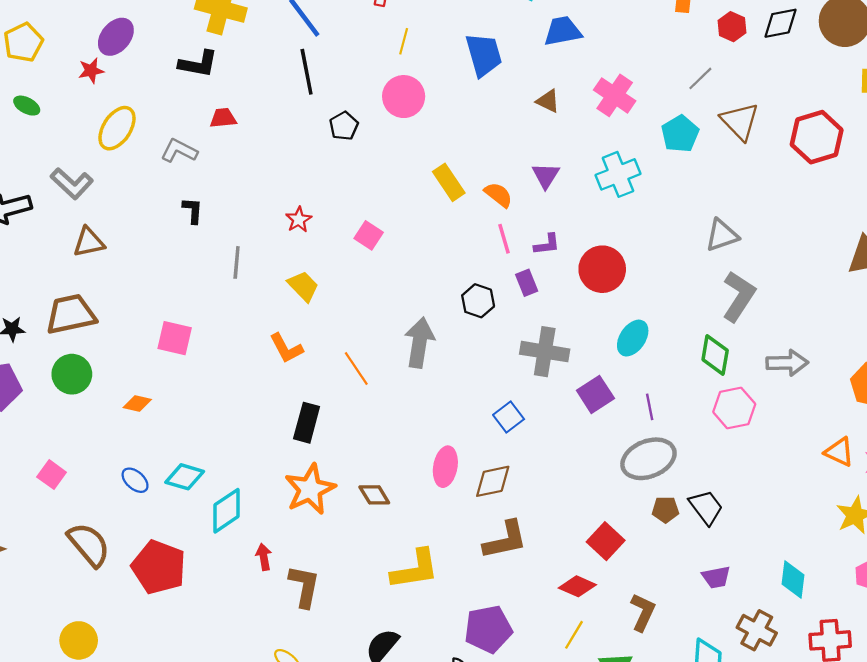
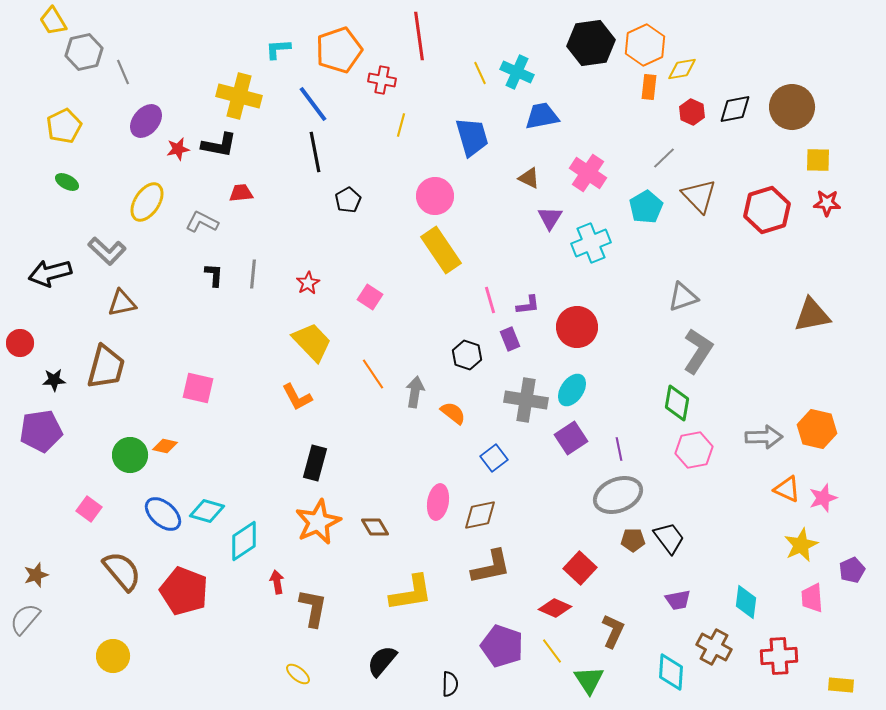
red star: (91, 71) -> (178, 149), moved
pink circle: (404, 97) -> (435, 196), moved
purple triangle: (546, 176) -> (550, 218), moved
yellow rectangle: (449, 182) -> (441, 250), size x1.4
orange semicircle: (498, 195) -> (453, 413), moved
gray line: (237, 262) -> (253, 274), moved
yellow trapezoid: (303, 286) -> (312, 342), size x1.4
brown trapezoid: (71, 314) -> (106, 367), turned 117
cyan ellipse: (633, 338) -> (572, 390), moved
gray arrow: (419, 343) -> (415, 392), size x0.7
gray arrow: (787, 363) -> (764, 437), moved
orange line: (356, 368) -> (373, 374), moved
green circle: (72, 374) -> (130, 455), moved
blue ellipse: (135, 480) -> (163, 514), size x1.5
purple pentagon: (488, 629) -> (502, 646), moved, turned 30
yellow line: (574, 635) -> (552, 651), turned -68

